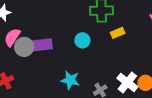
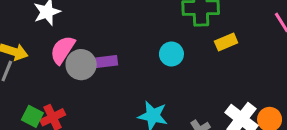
purple rectangle: (40, 45) -> (106, 62), size x0.6

